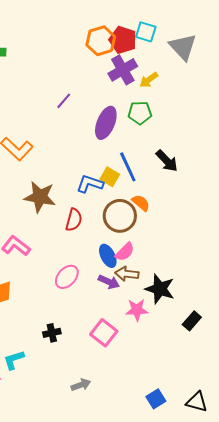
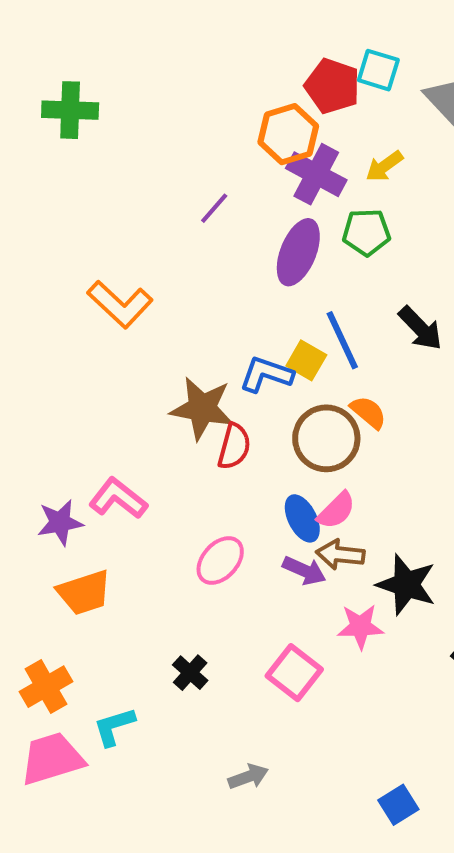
orange hexagon: (101, 41) -> (288, 134), moved
purple cross: (123, 70) -> (316, 174), moved, turned -32
brown star: (40, 197) -> (202, 408), moved
black cross: (52, 333) -> (190, 673), turned -36

